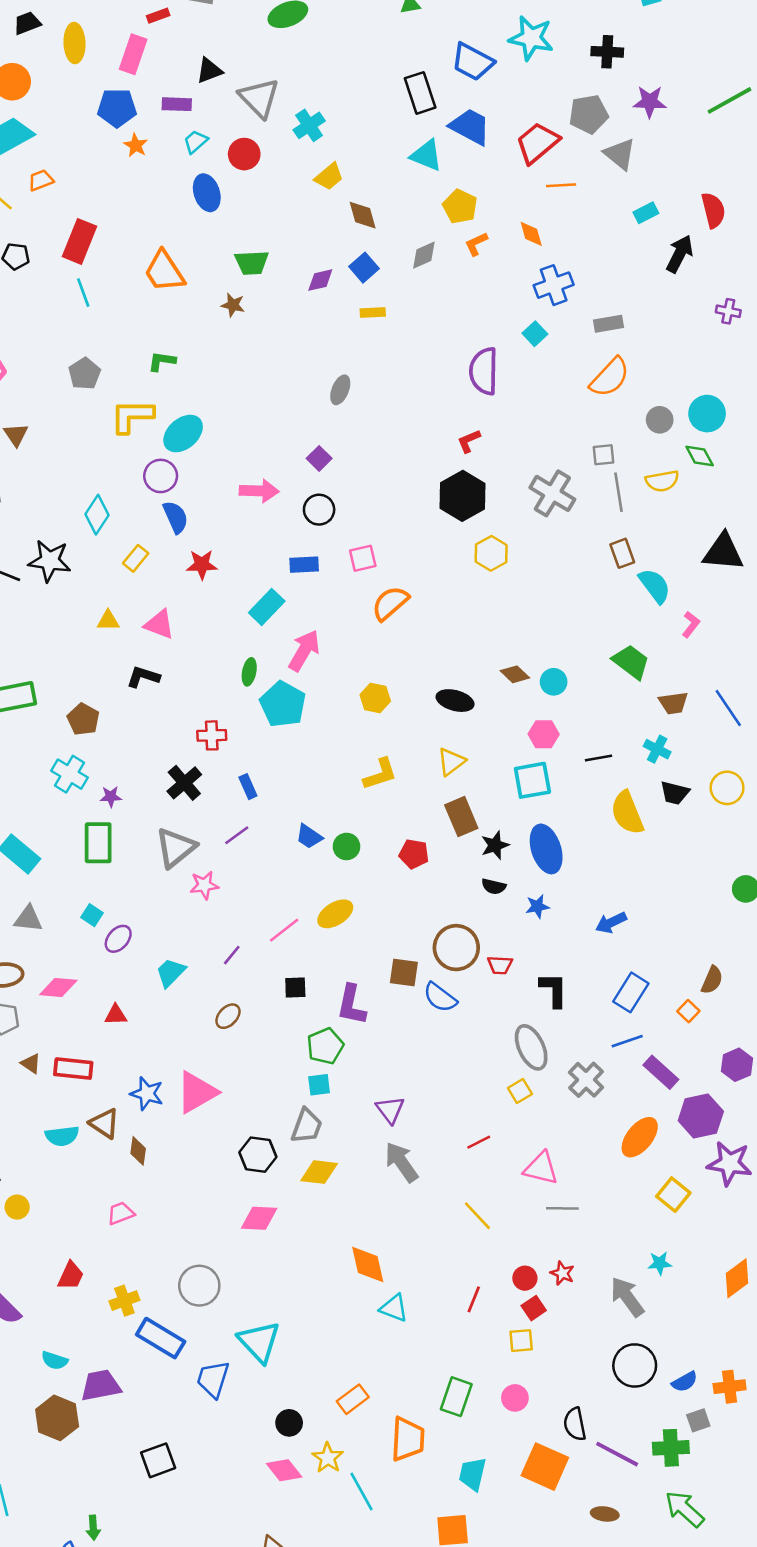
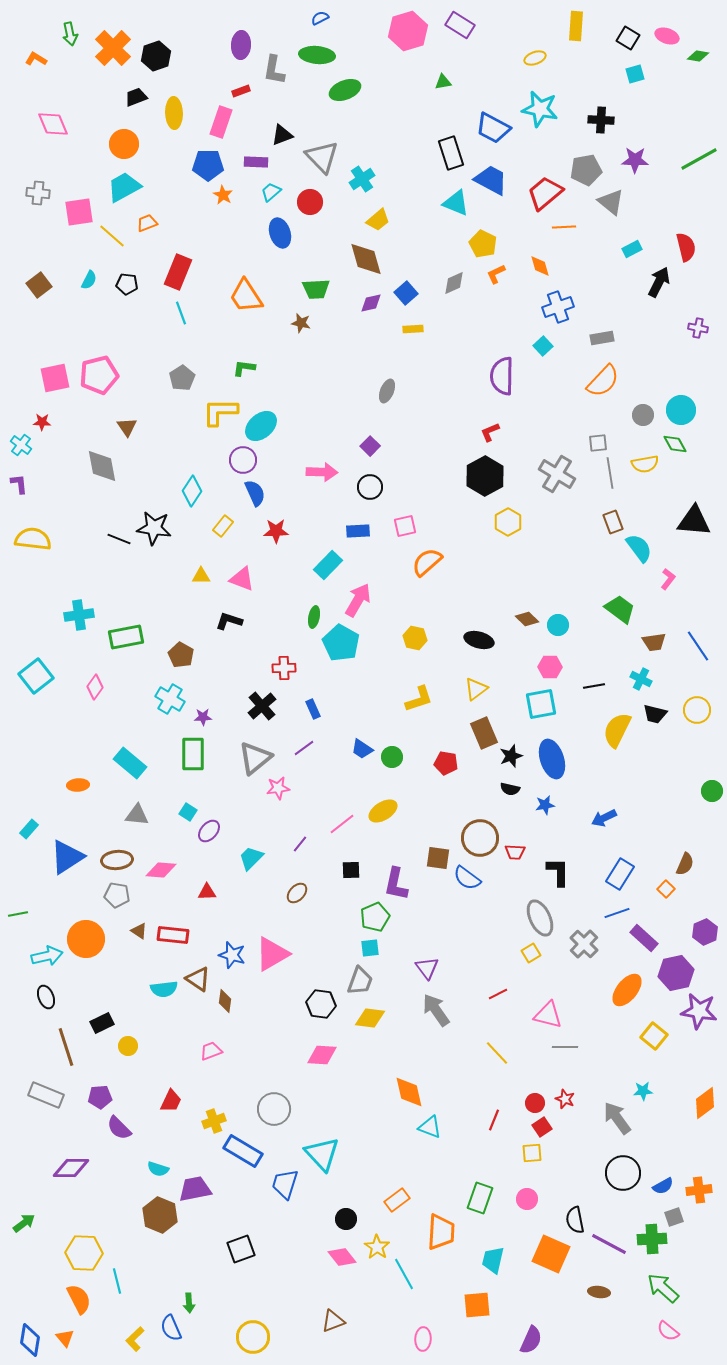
brown diamond: (363, 215) -> (366, 259), moved, size x1.4
yellow semicircle: (627, 813) -> (617, 730), turned 48

